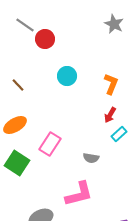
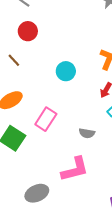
red circle: (45, 39) -> (28, 31), moved
cyan circle: (67, 76) -> (66, 71), moved

